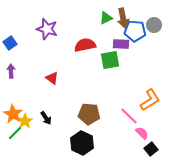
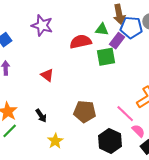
green triangle: (106, 18) -> (102, 29), moved, turned 32
purple rectangle: (121, 44) -> (117, 41), turned -56
yellow star: (25, 121) -> (55, 141), moved
black hexagon: (82, 143) -> (110, 141), moved

